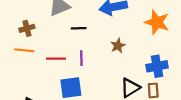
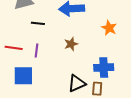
orange star: (157, 22) -> (109, 28), size x0.7

